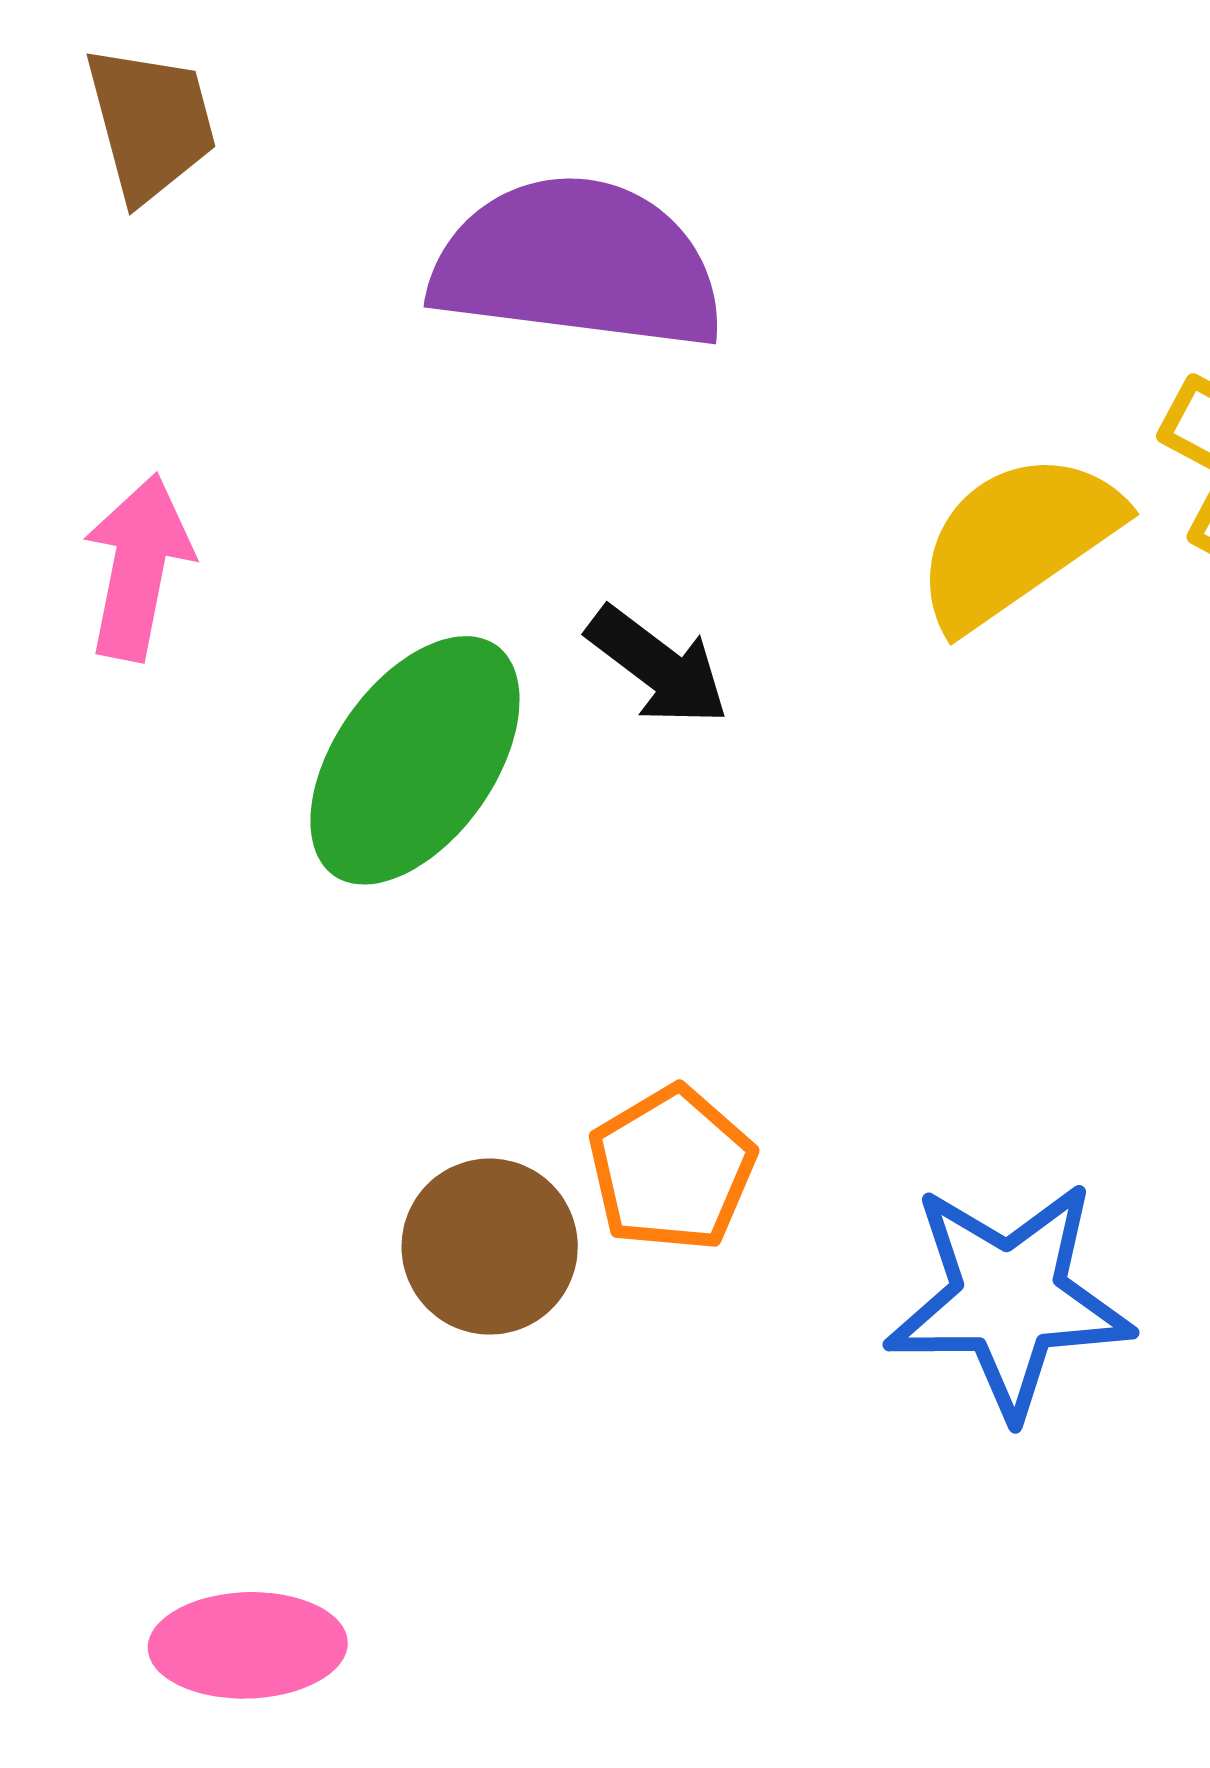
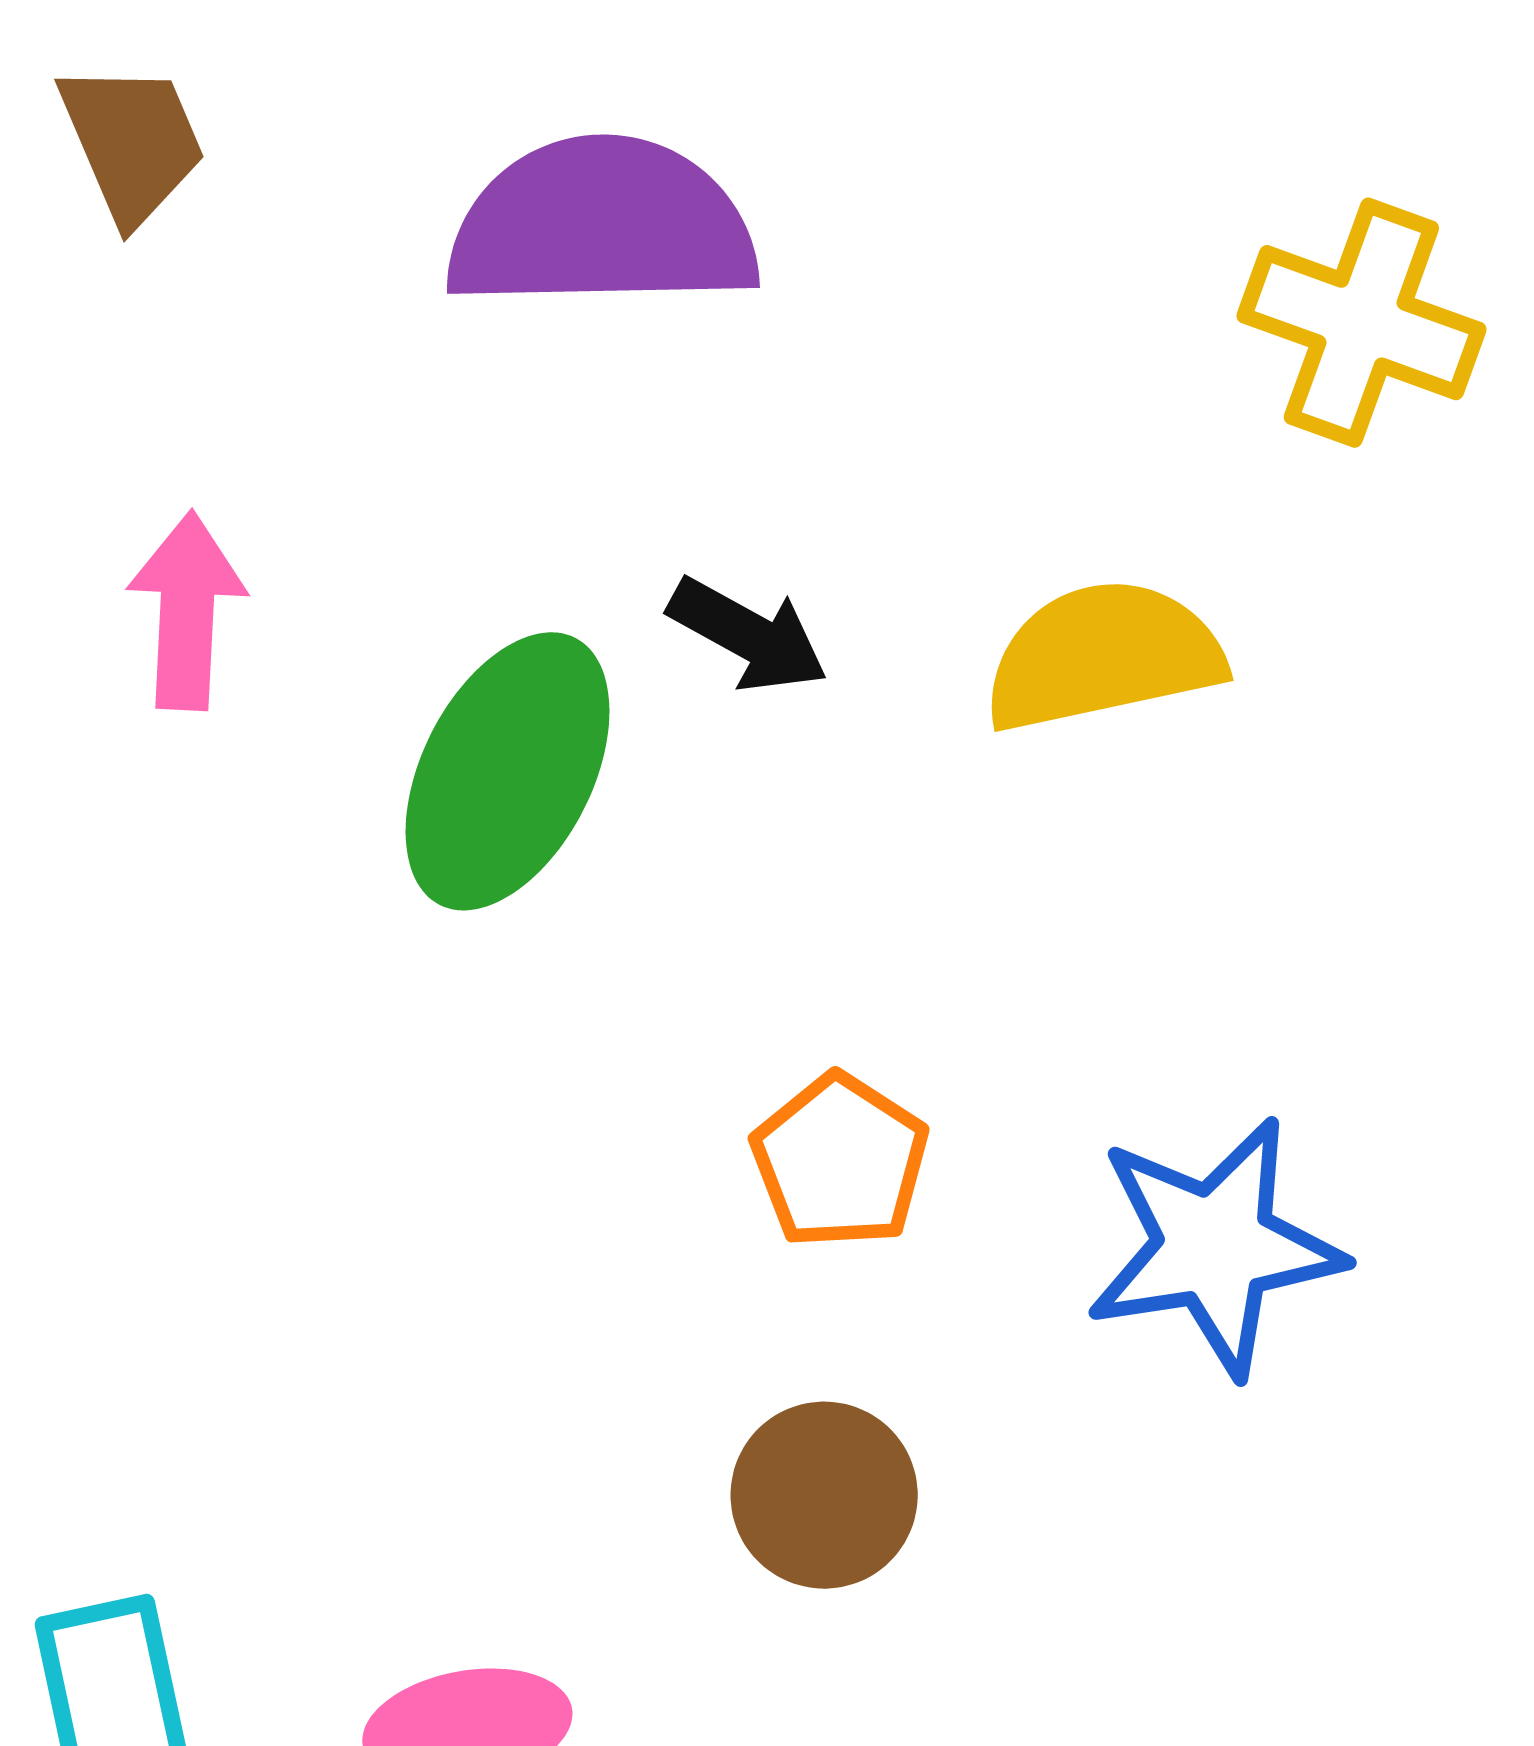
yellow semicircle: (1017, 540) -> (1103, 656), moved, turned 31
brown circle: (490, 1247) -> (824, 1495), moved

